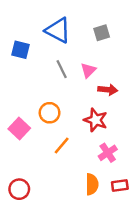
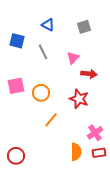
blue triangle: (58, 30) -> (48, 25), size x0.6
gray line: (62, 69) -> (43, 52), moved
pink square: (19, 129) -> (16, 86), moved, turned 36
pink cross: (108, 153) -> (95, 133), moved

